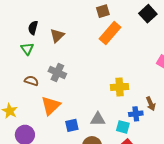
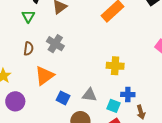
brown semicircle: (31, 81) -> (29, 49), turned 72
brown arrow: (151, 104) -> (141, 112), moved
blue square: (72, 125) -> (63, 98), turned 32

